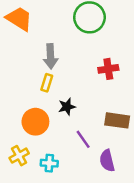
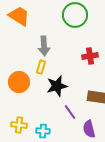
black star: (67, 107) -> (57, 86), size x1.5
orange circle: (35, 122) -> (19, 82), moved
yellow cross: (19, 156) -> (19, 125), turned 35

